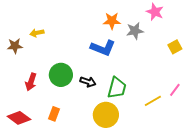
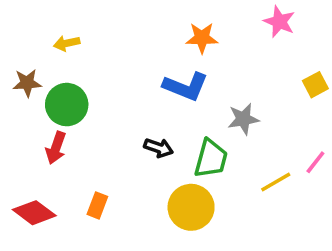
gray star: (135, 31) -> (243, 119), moved
yellow arrow: (37, 33) -> (67, 43), moved
green circle: (61, 75) -> (67, 105), moved

